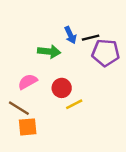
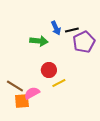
purple pentagon: (106, 53) -> (84, 42), turned -30
pink semicircle: (28, 82) -> (32, 93), moved

